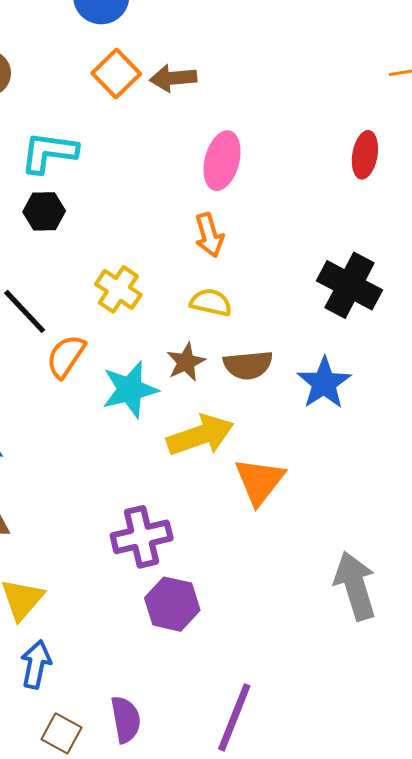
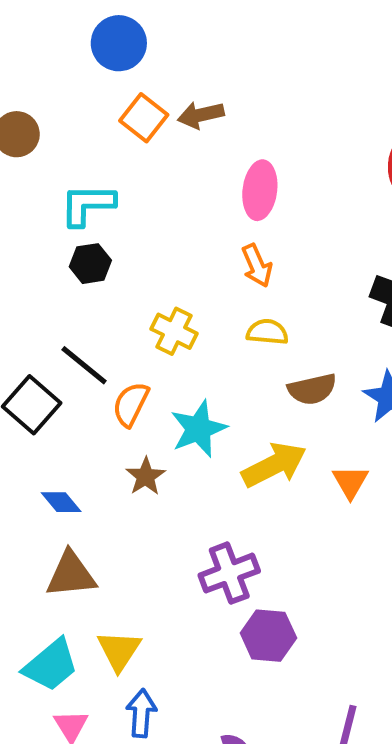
brown star: (186, 362) -> (146, 476), moved
orange triangle: (260, 481) -> (350, 482), moved, size x0.7

